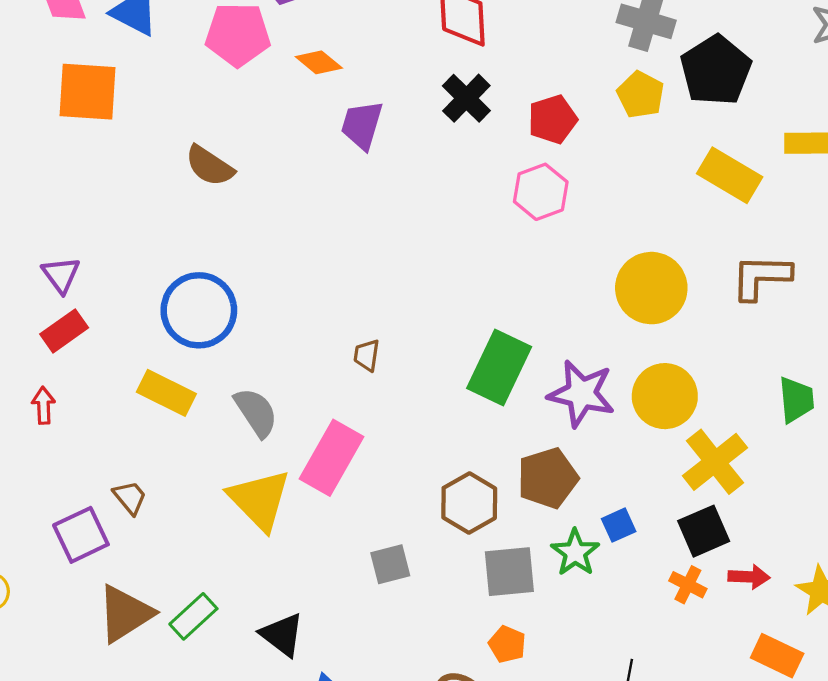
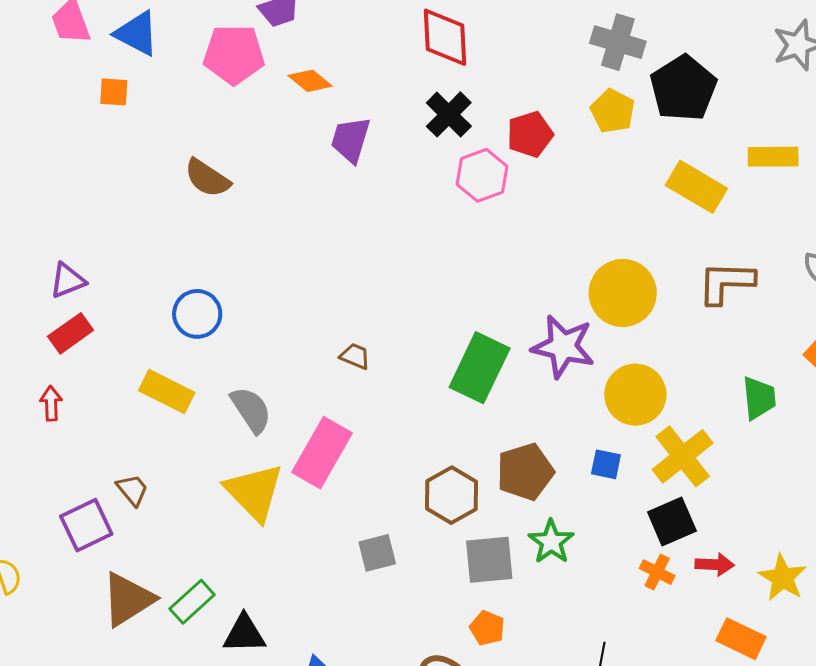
orange square: (87, 92) -> (114, 92), moved, size x0.5
pink hexagon: (541, 192) -> (482, 175), moved
purple triangle: (61, 275) -> (67, 280), turned 45
blue circle: (199, 310) -> (197, 314), size x0.7
brown trapezoid: (367, 355) -> (355, 356), turned 104
purple star: (581, 394) -> (563, 347), moved
blue square: (619, 525) -> (606, 464), moved, turned 36
black triangle: (282, 635) -> (244, 634), moved, turned -39

